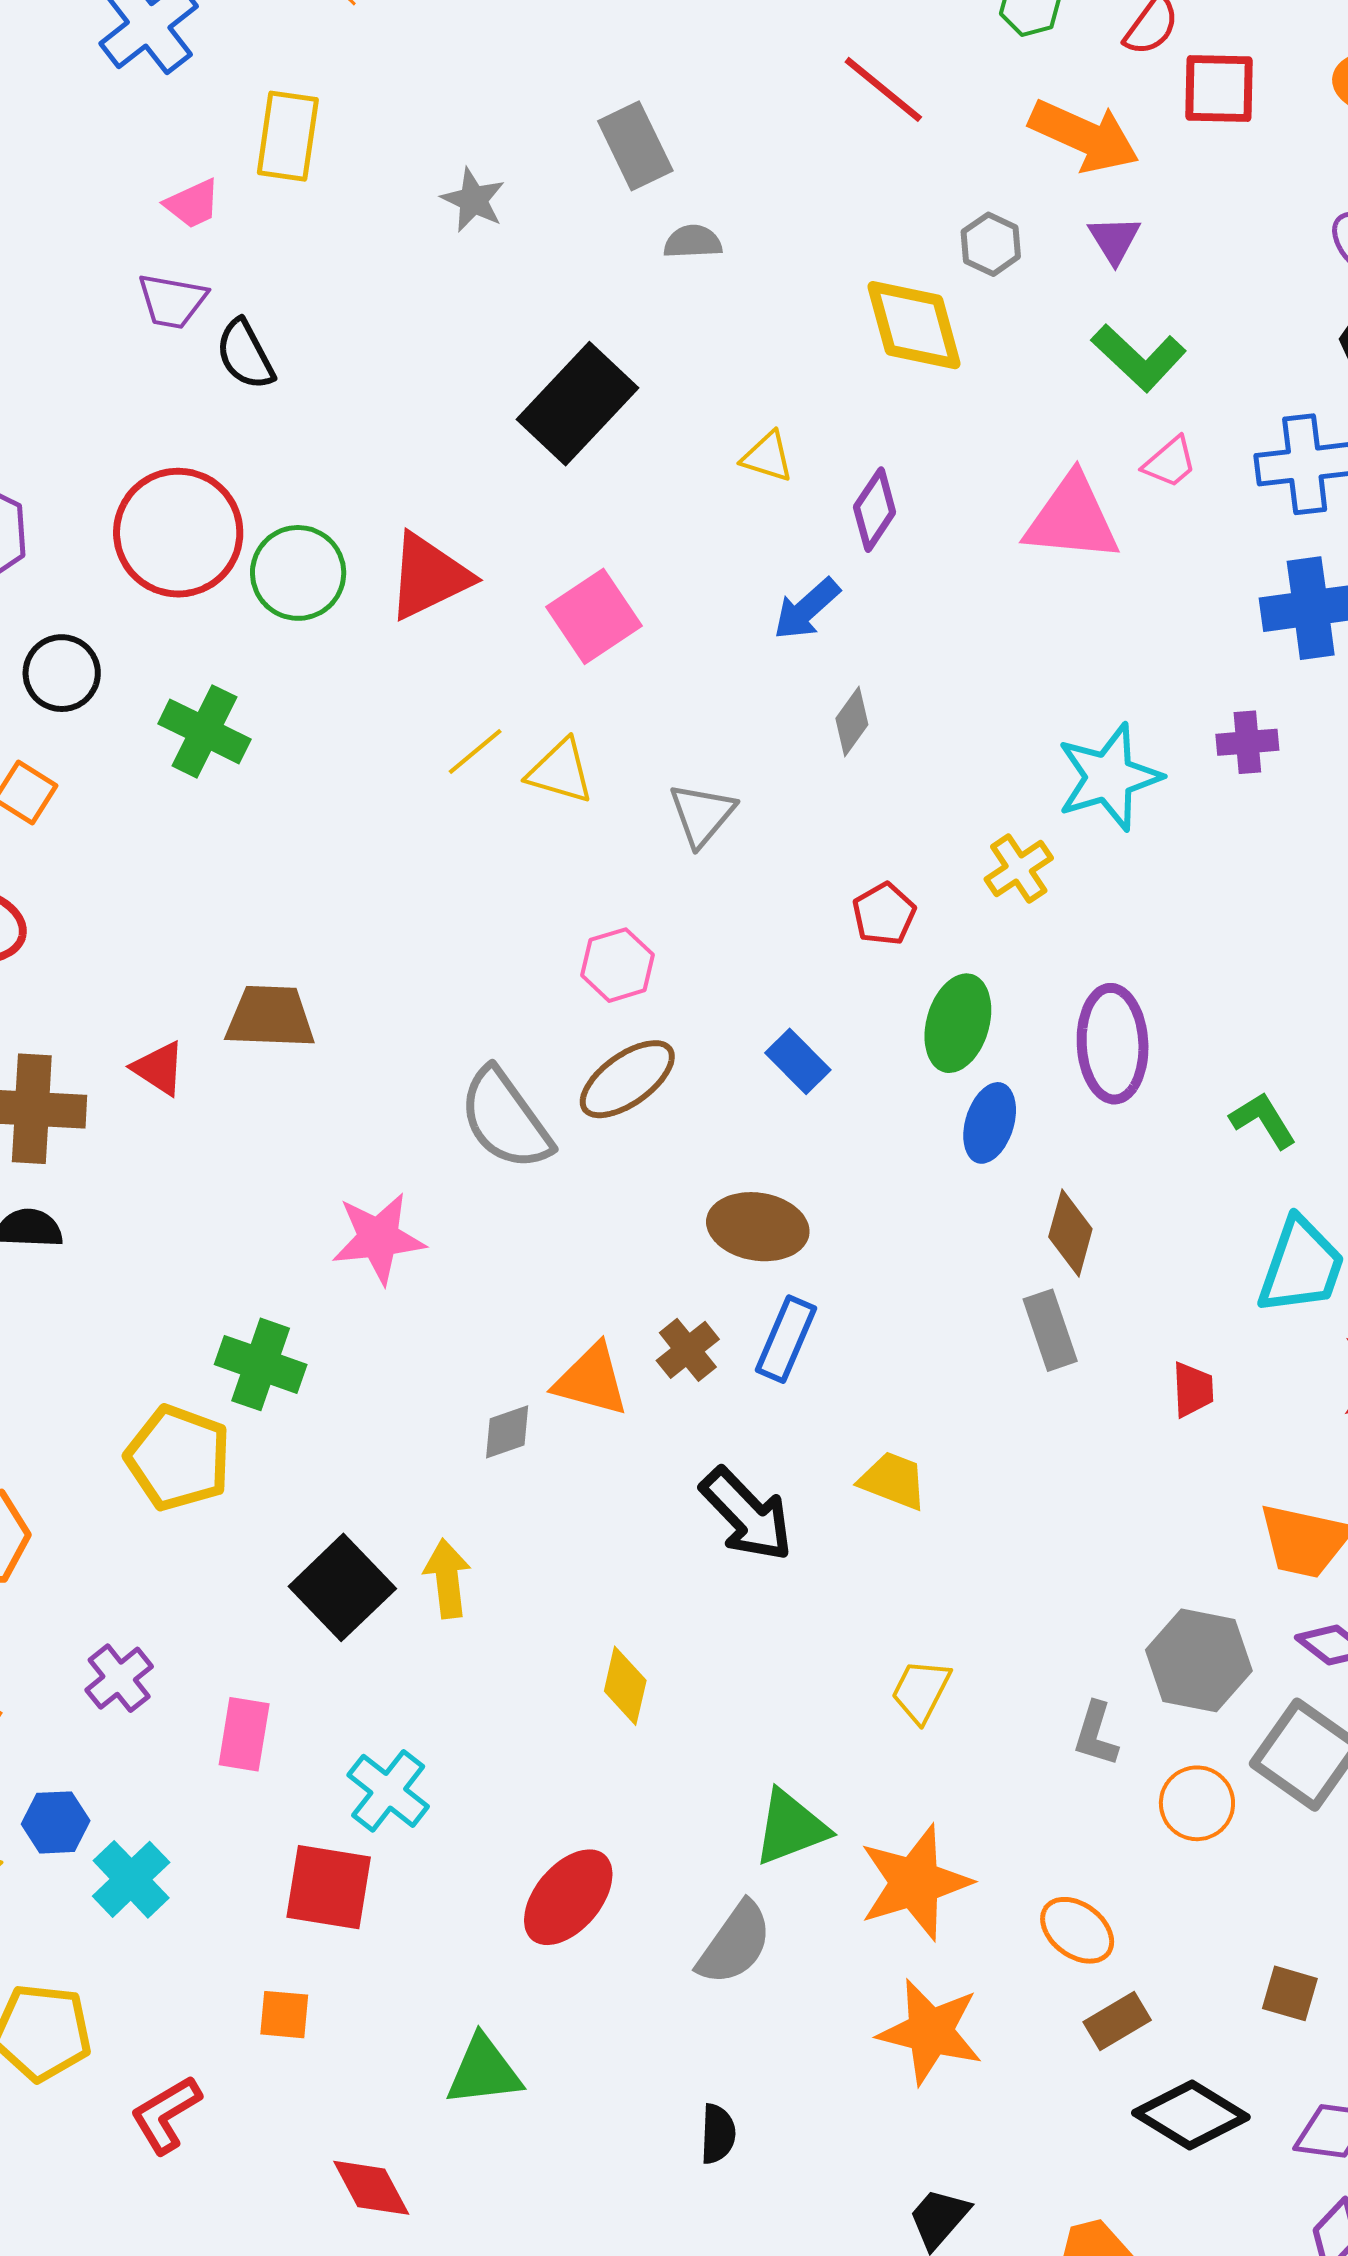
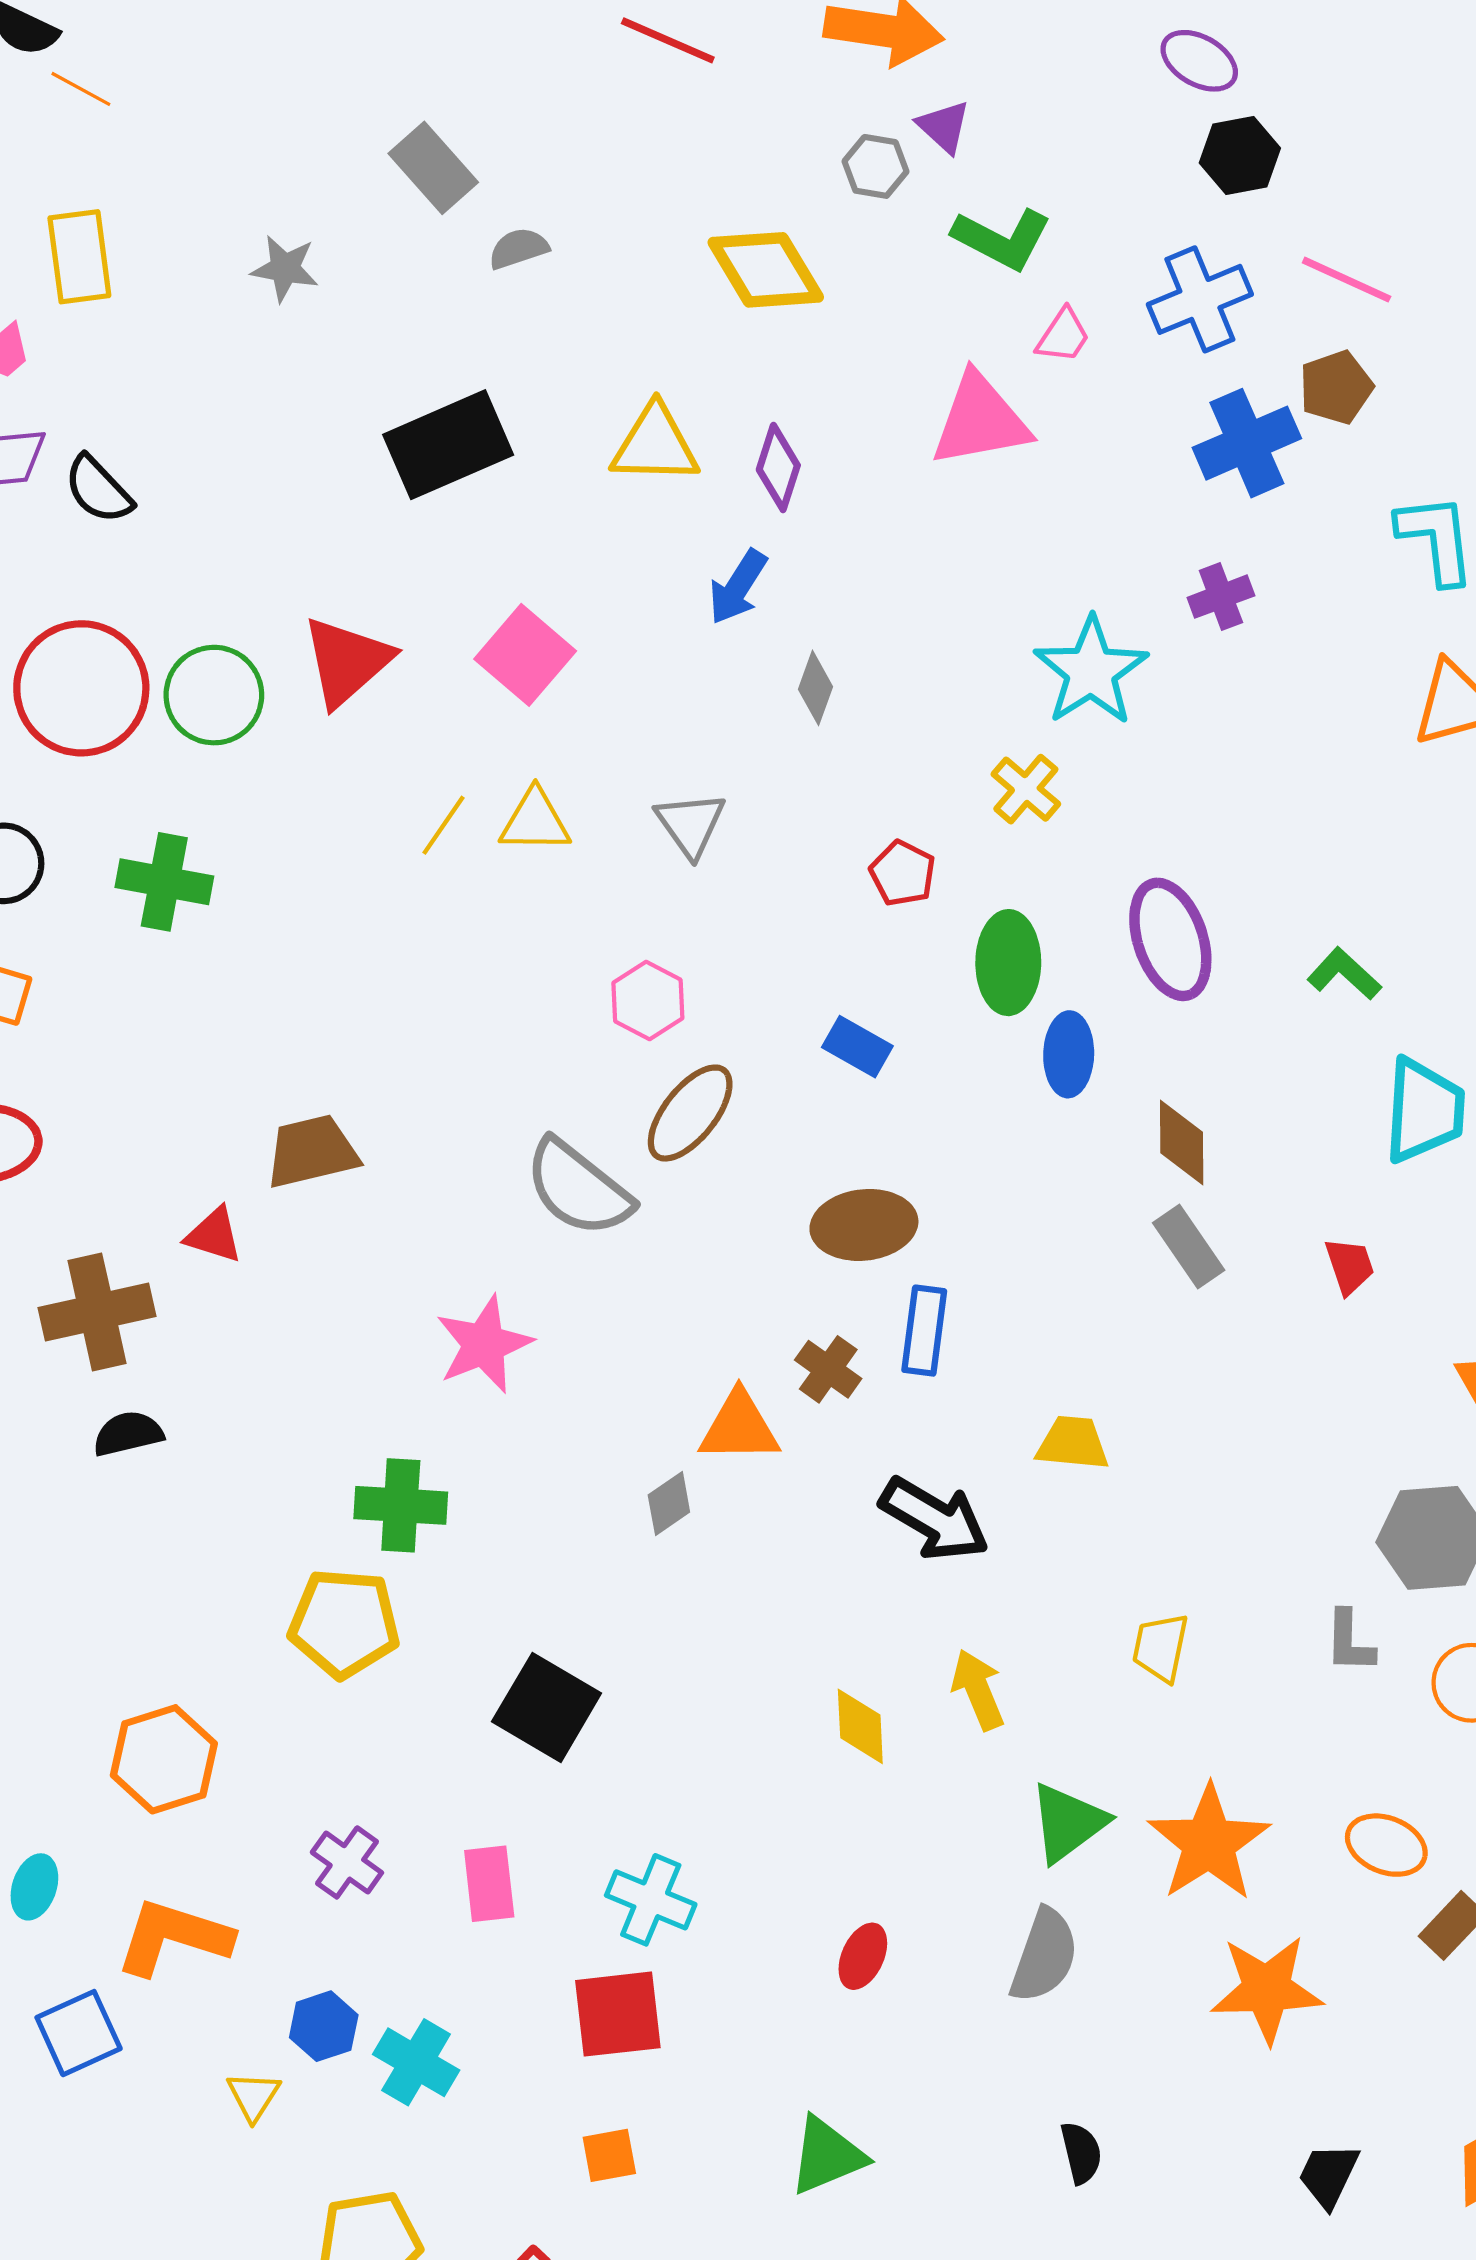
gray hexagon: (991, 244) -> (875, 166), moved
black rectangle: (578, 404) -> (448, 445), turned 39
yellow triangle: (767, 457) -> (655, 445), size x1.6
yellow arrow: (447, 1579) -> (978, 1690), moved
red ellipse: (568, 1897) -> (863, 1956), size x0.6

